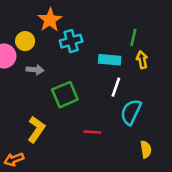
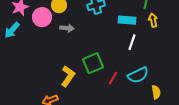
green square: (65, 95) -> (93, 63), moved
cyan semicircle: (131, 112) -> (138, 75), moved, turned -140
red line: (92, 132) -> (113, 78), turned -64

